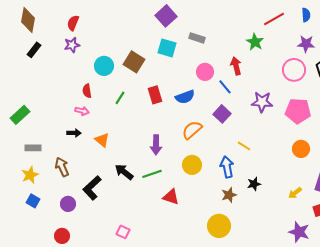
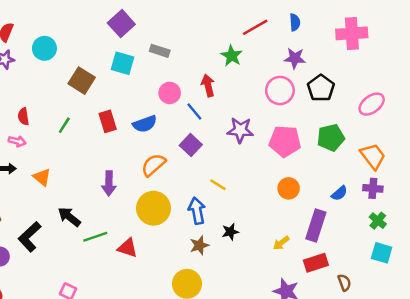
cyan circle: (104, 66) -> (44, 48), moved
yellow circle: (192, 165) -> (154, 208), size x1.4
green line: (152, 174) -> (95, 237), moved

